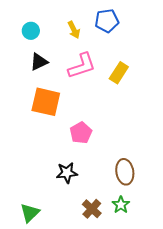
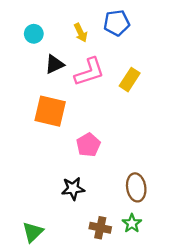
black triangle: (39, 62) -> (54, 64), moved
brown cross: (92, 209) -> (100, 228), turned -30

